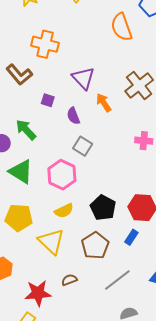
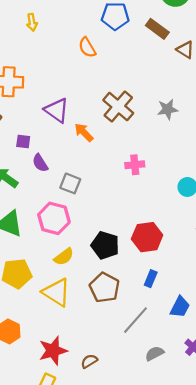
orange semicircle: (121, 27) -> (87, 47), size x0.7
purple semicircle: (73, 116) -> (40, 163), moved
blue rectangle: (131, 237) -> (151, 279), moved
brown semicircle: (69, 280) -> (89, 361), moved

